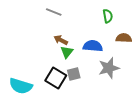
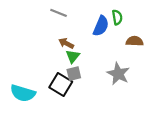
blue semicircle: (93, 46) -> (101, 26), moved, turned 108
gray star: (109, 68) -> (118, 74), turned -30
gray square: (74, 74) -> (74, 74), moved

